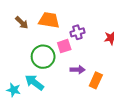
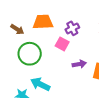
pink square: (64, 46) -> (62, 44), turned -32
green circle: (43, 57) -> (30, 54), moved

